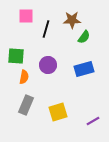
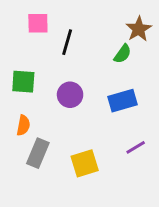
brown star: (72, 20) -> (139, 29), moved, turned -30
orange semicircle: (24, 77) -> (23, 125), moved
purple line: (93, 121) -> (136, 147), moved

